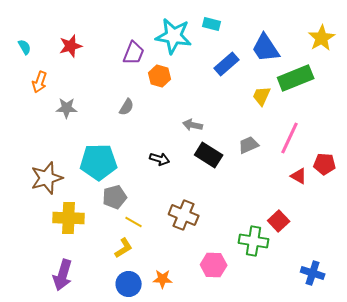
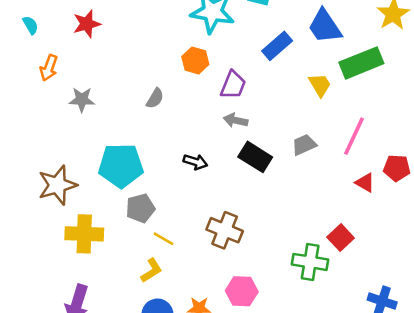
purple trapezoid: (134, 53) -> (233, 85), moved
yellow trapezoid: (262, 96) -> (320, 85), turned 125
pink hexagon: (214, 265) -> (242, 291), moved

